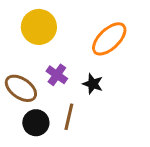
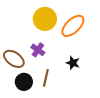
yellow circle: (39, 27) -> (45, 19), moved
black star: (93, 84) -> (73, 63), moved

